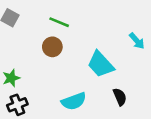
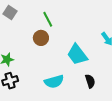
green line: (59, 22) -> (48, 19), turned 35

